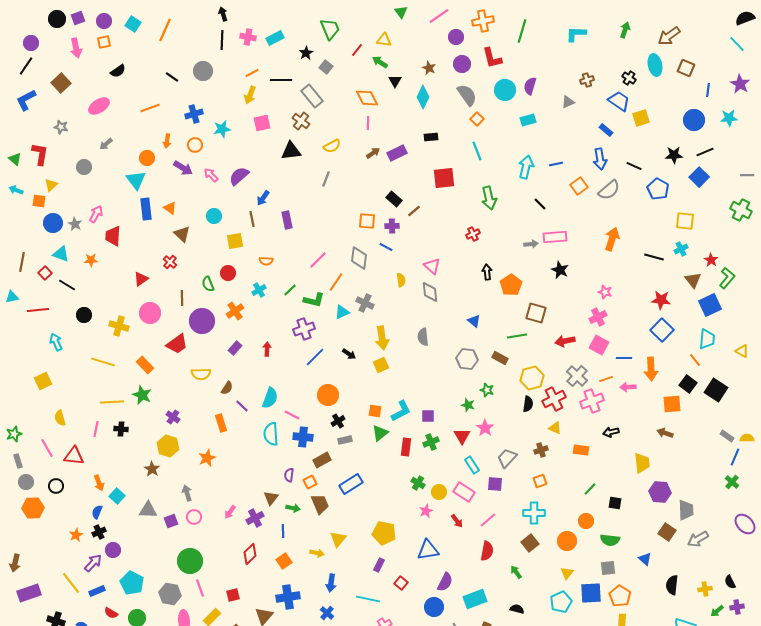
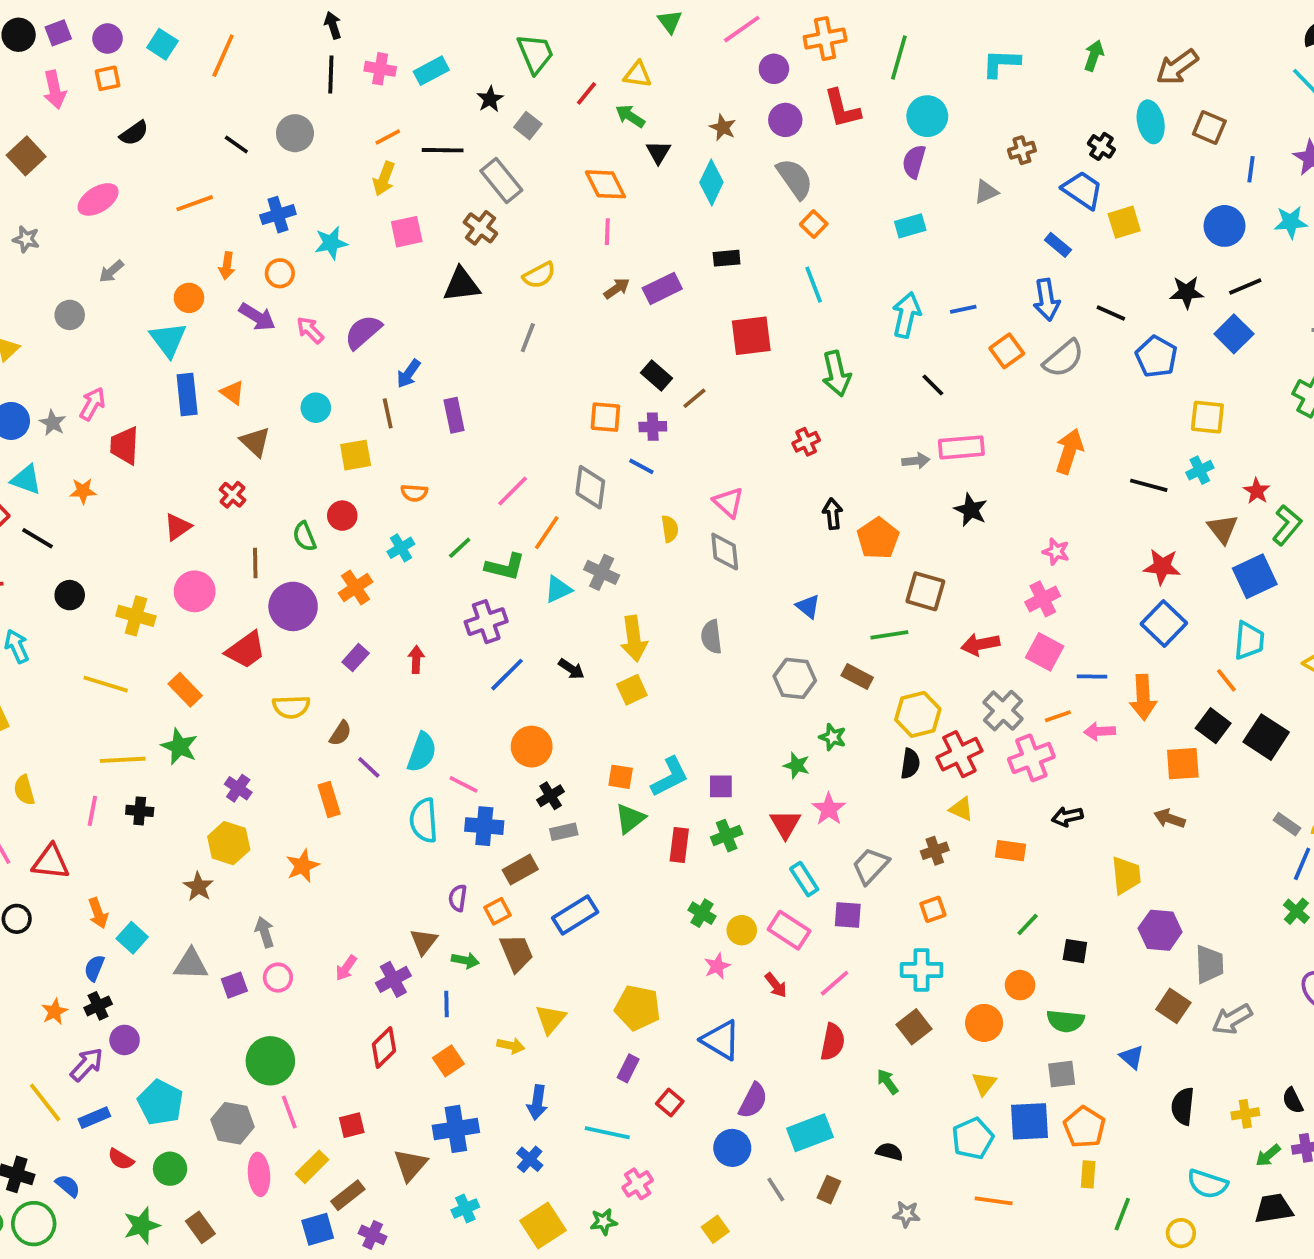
cyan circle: (505, 90) -> (927, 116), moved
blue triangle: (428, 550) -> (721, 1040), turned 40

